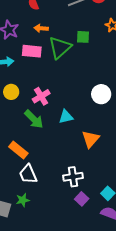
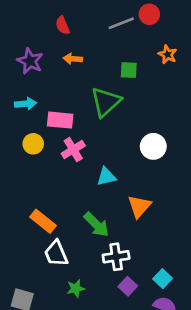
green triangle: (60, 48) -> (106, 102), moved
pink rectangle: (32, 51) -> (60, 120), moved
green arrow: (34, 119) -> (96, 225), moved
green star: (23, 200) -> (76, 288), moved

